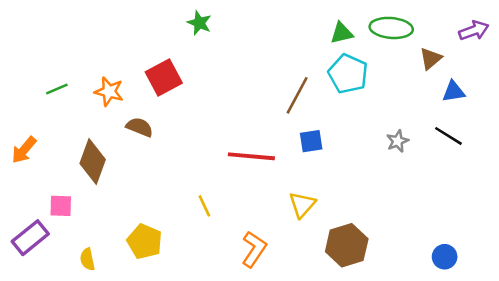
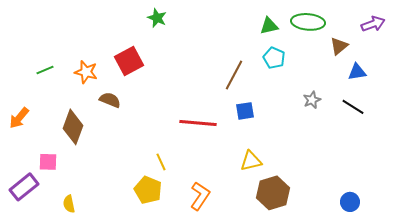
cyan pentagon: (348, 74) -> (274, 58), size x0.7
gray star: (398, 141) -> (312, 100), moved
yellow triangle: (302, 205) -> (251, 161), moved, turned 35
yellow pentagon: (145, 241) -> (148, 190), moved

